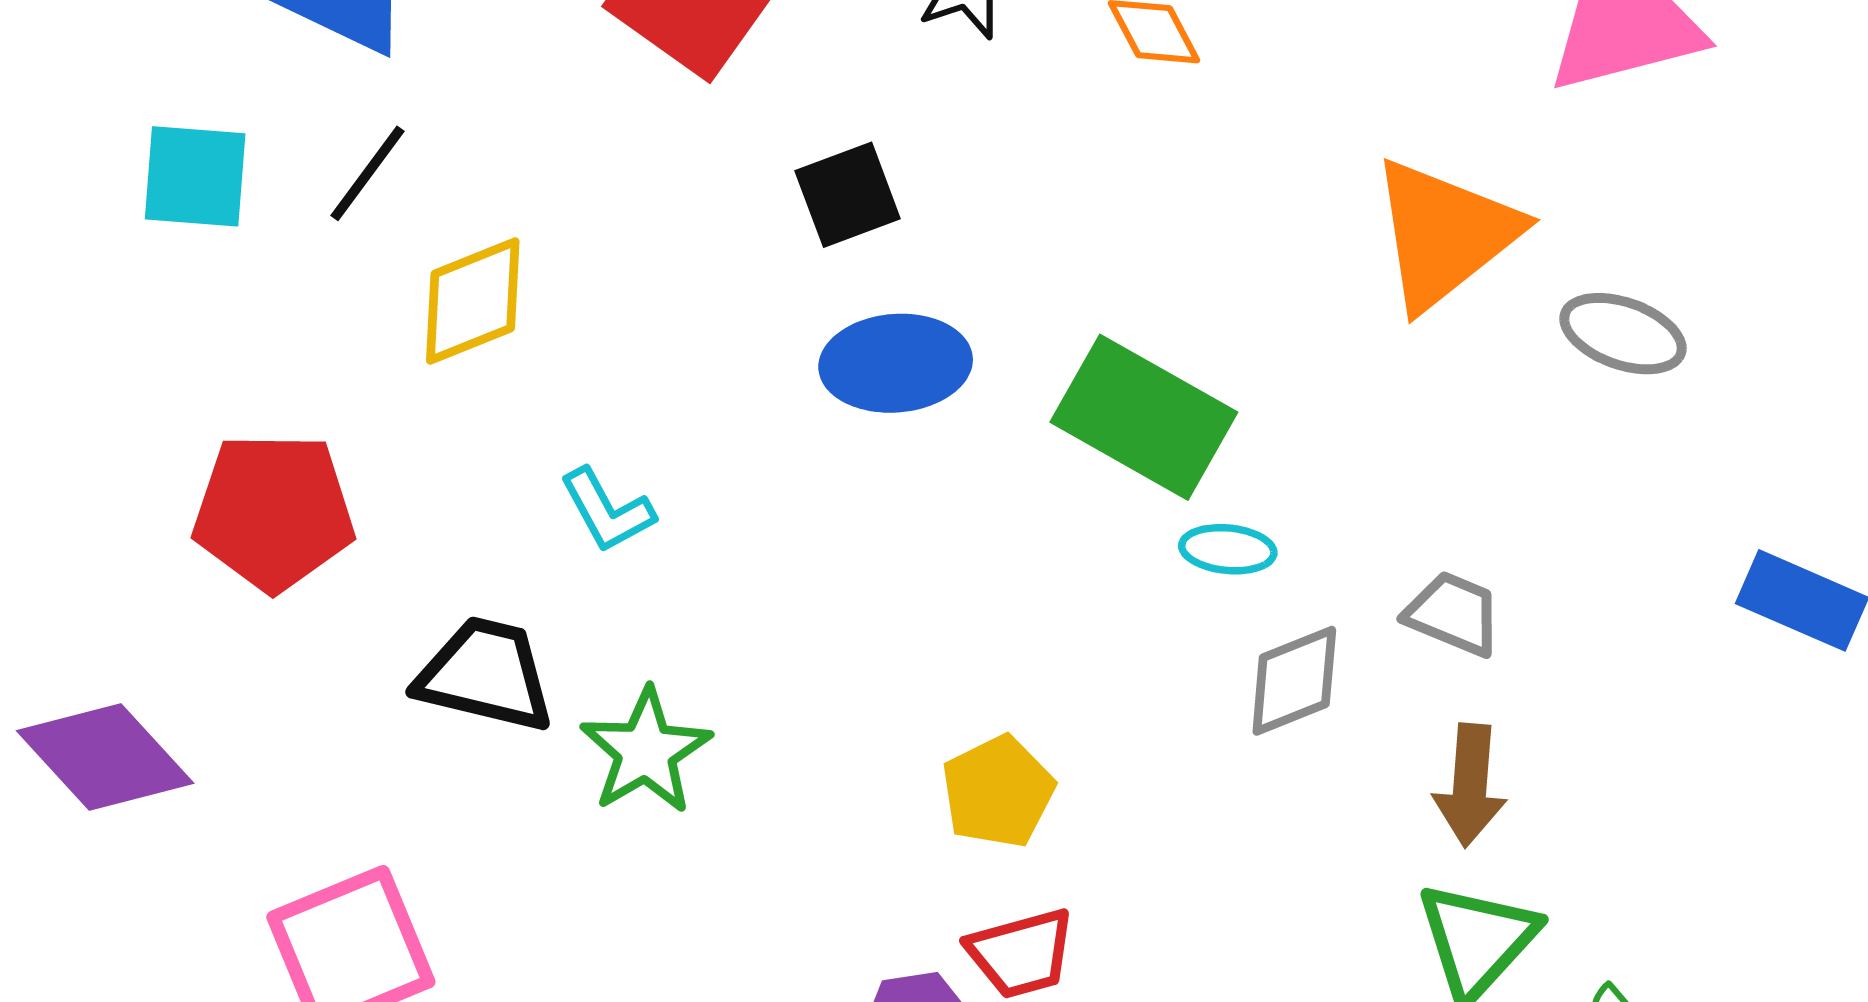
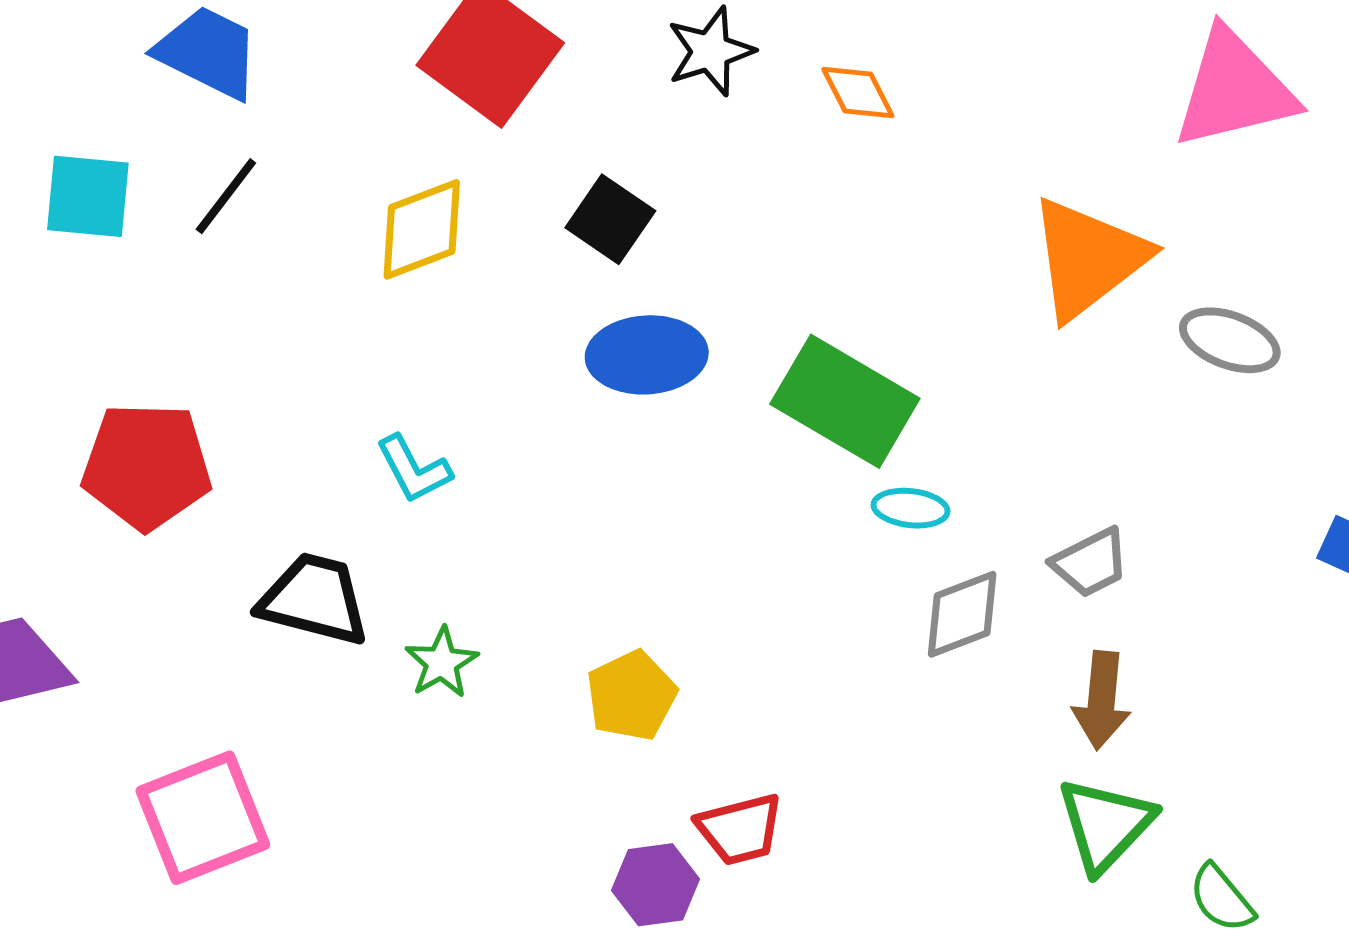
black square: (848, 195) -> (610, 219), turned -36
yellow diamond: (473, 301) -> (422, 229), moved
gray trapezoid: (1453, 614) -> (1090, 563), turned 130
green star: (646, 751) -> (442, 663), size x0.7
yellow pentagon: (998, 792) -> (631, 696), moved

